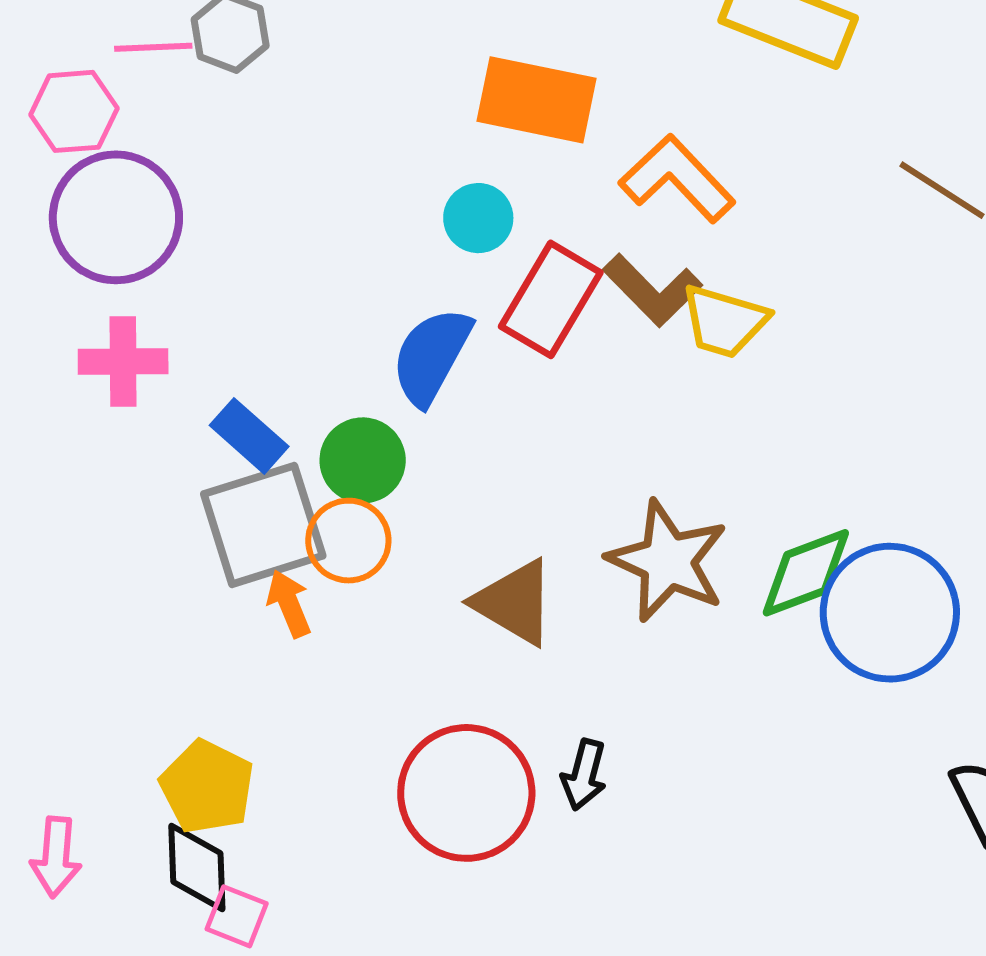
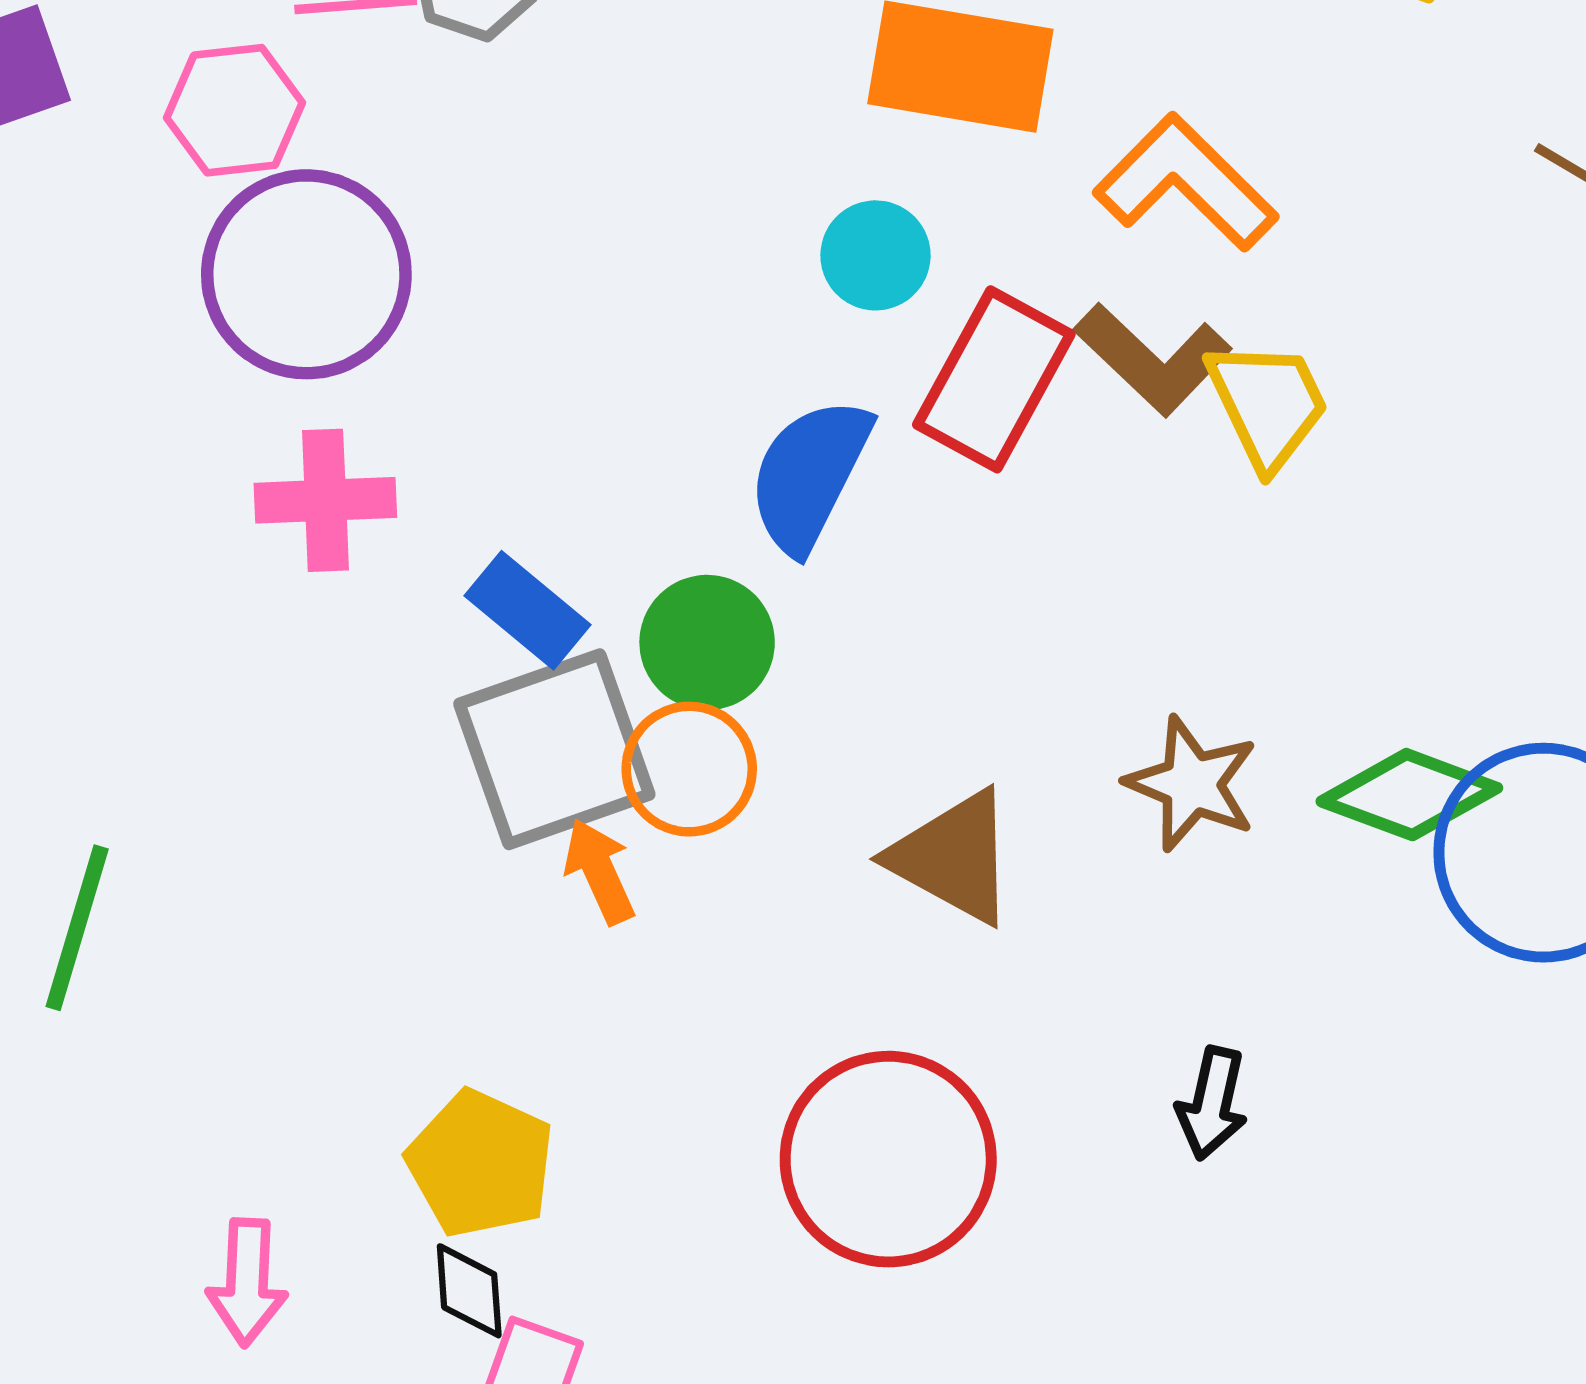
yellow trapezoid: (724, 321) -> (1268, 404), turned -130
brown star: (668, 561) -> (1192, 784), size x0.7
green diamond: (806, 573) -> (1409, 795), turned 43
black arrow: (584, 775) -> (1212, 1103), moved
black diamond: (197, 867) -> (469, 1291), size x0.7

